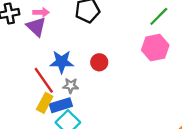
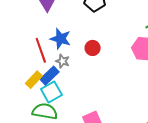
yellow rectangle: (45, 103) -> (34, 80), moved
blue rectangle: (61, 105) -> (50, 76), turned -42

